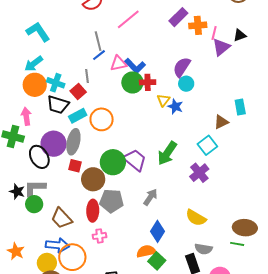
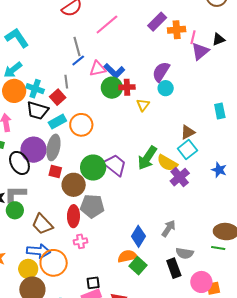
blue star: (175, 106) -> (219, 170), moved
brown triangle: (221, 122) -> (188, 132), moved
gray arrow: (150, 197) -> (169, 228), moved
yellow semicircle: (196, 218) -> (167, 163), moved

